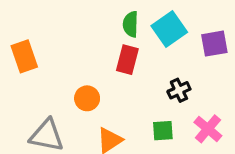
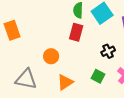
green square: (163, 131) -> (98, 76), turned 32

